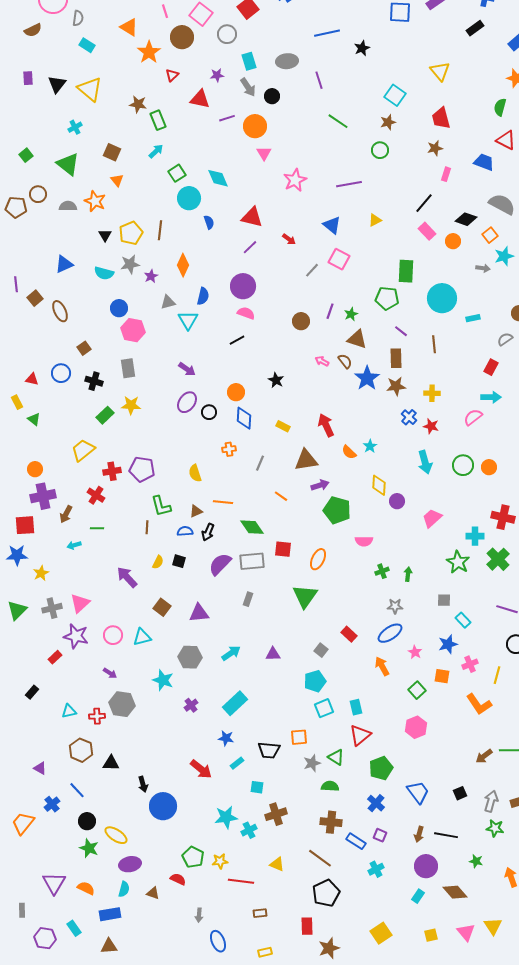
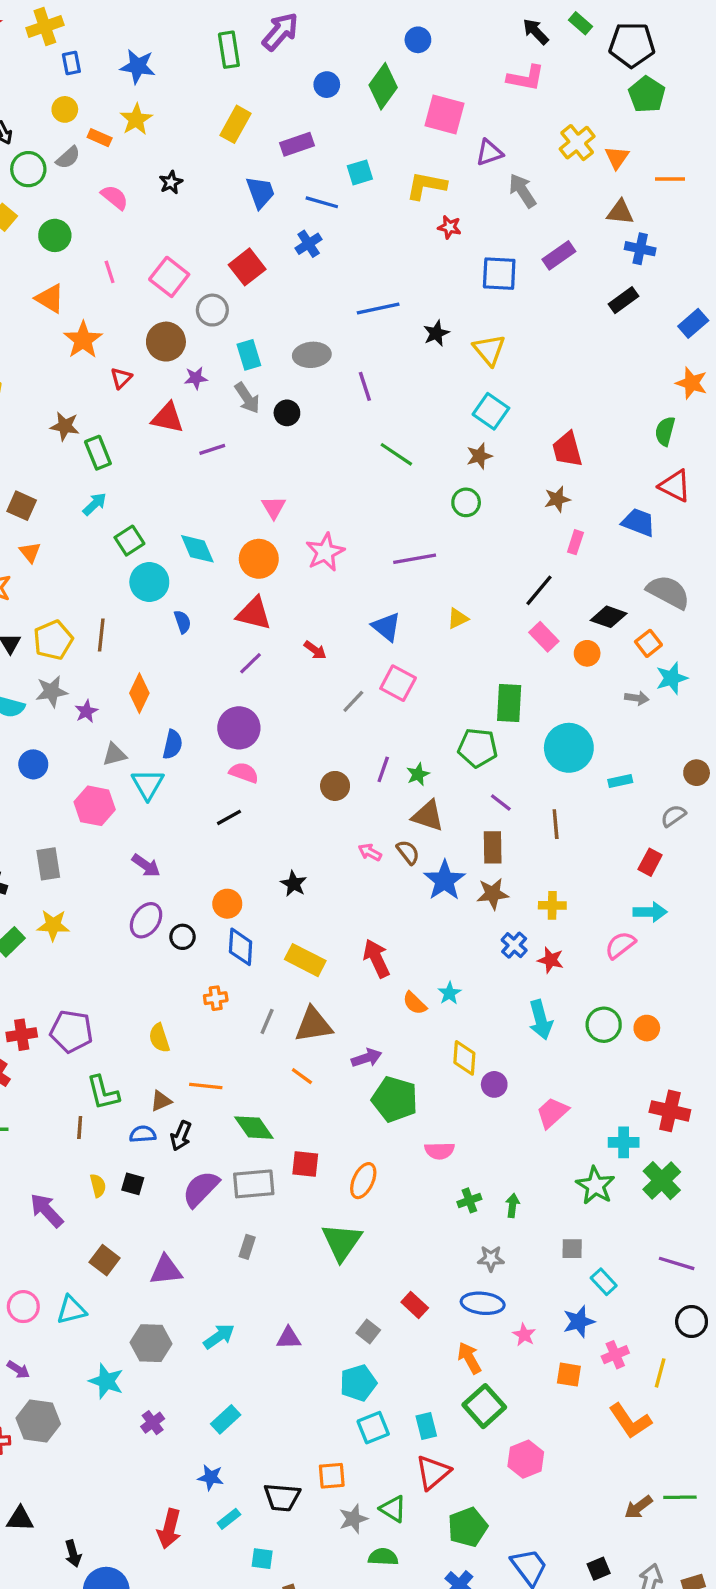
brown circle: (182, 37) -> (166, 342), moved
yellow triangle: (440, 71) -> (489, 350), moved
orange circle: (255, 126) -> (259, 559), moved
pink hexagon: (133, 330) -> (95, 806), moved
yellow rectangle: (283, 426) -> (305, 960), size x1.6
brown triangle: (306, 460) -> (313, 1025), moved
yellow semicircle: (158, 562) -> (98, 1186), turned -40
blue ellipse: (390, 633) -> (483, 1303), turned 40
green square: (417, 690) -> (484, 1406), moved, size x1.4
cyan rectangle: (235, 703) -> (226, 1419), size x0.7
red arrow: (201, 769) -> (169, 1529), turned 65

